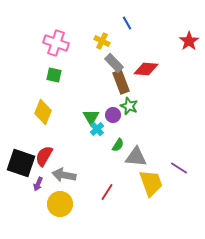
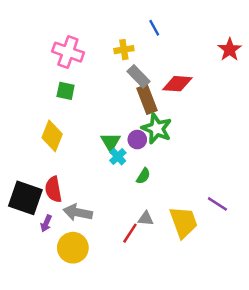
yellow cross: (102, 41) -> (124, 50), turned -35
green star: (129, 106) -> (157, 129), size x1.4
red semicircle: (44, 156) -> (53, 189), turned -40
gray triangle: (136, 157) -> (146, 219), moved, size x0.6

